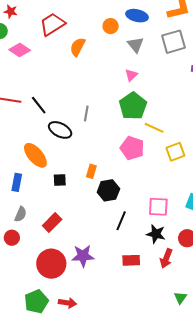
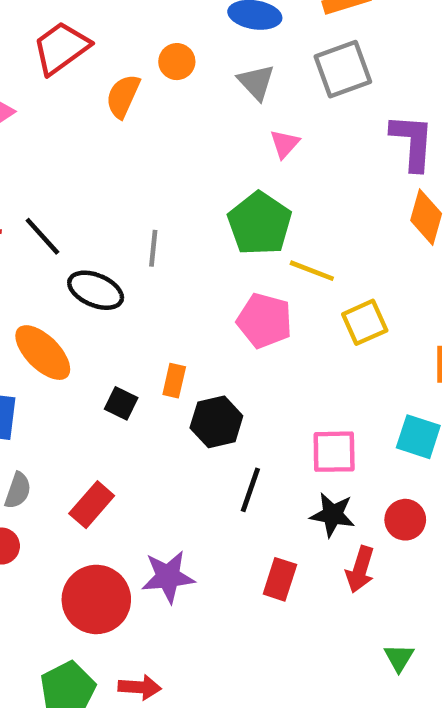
orange circle: (111, 26) -> (177, 62), moved
pink triangle: (131, 75) -> (285, 144), moved
black square: (60, 180) -> (121, 403), moved, turned 32
red rectangle: (131, 260) -> (280, 579), turned -66

